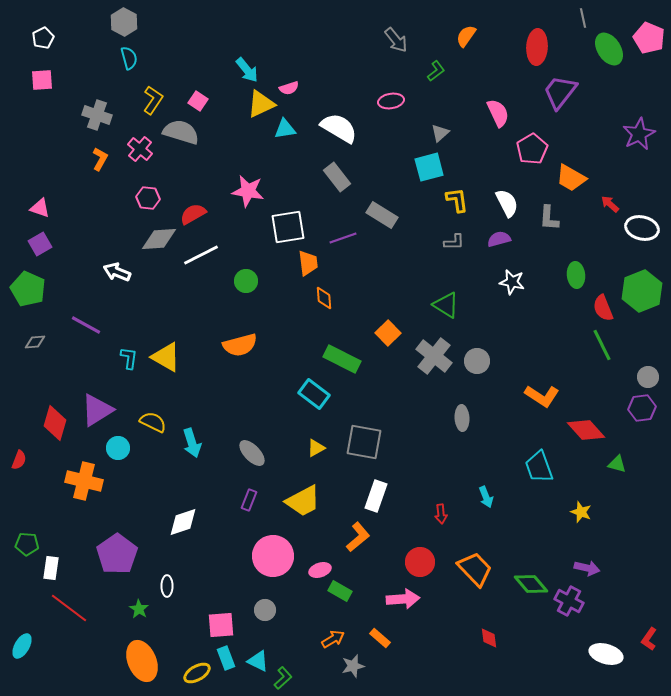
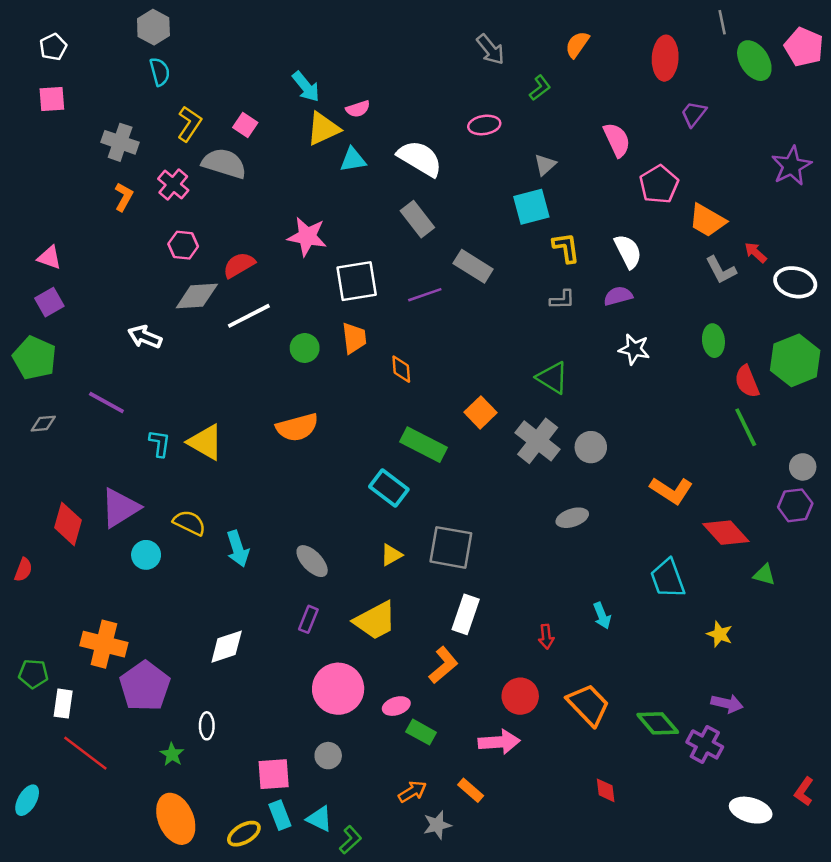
purple trapezoid: (560, 92) -> (694, 114), size x0.6
gray L-shape: (549, 218) -> (721, 270), moved, turned -32
orange trapezoid: (308, 263) -> (354, 338), moved
gray ellipse: (462, 418) -> (572, 518), turned 75
orange cross: (84, 481) -> (104, 644), moved

